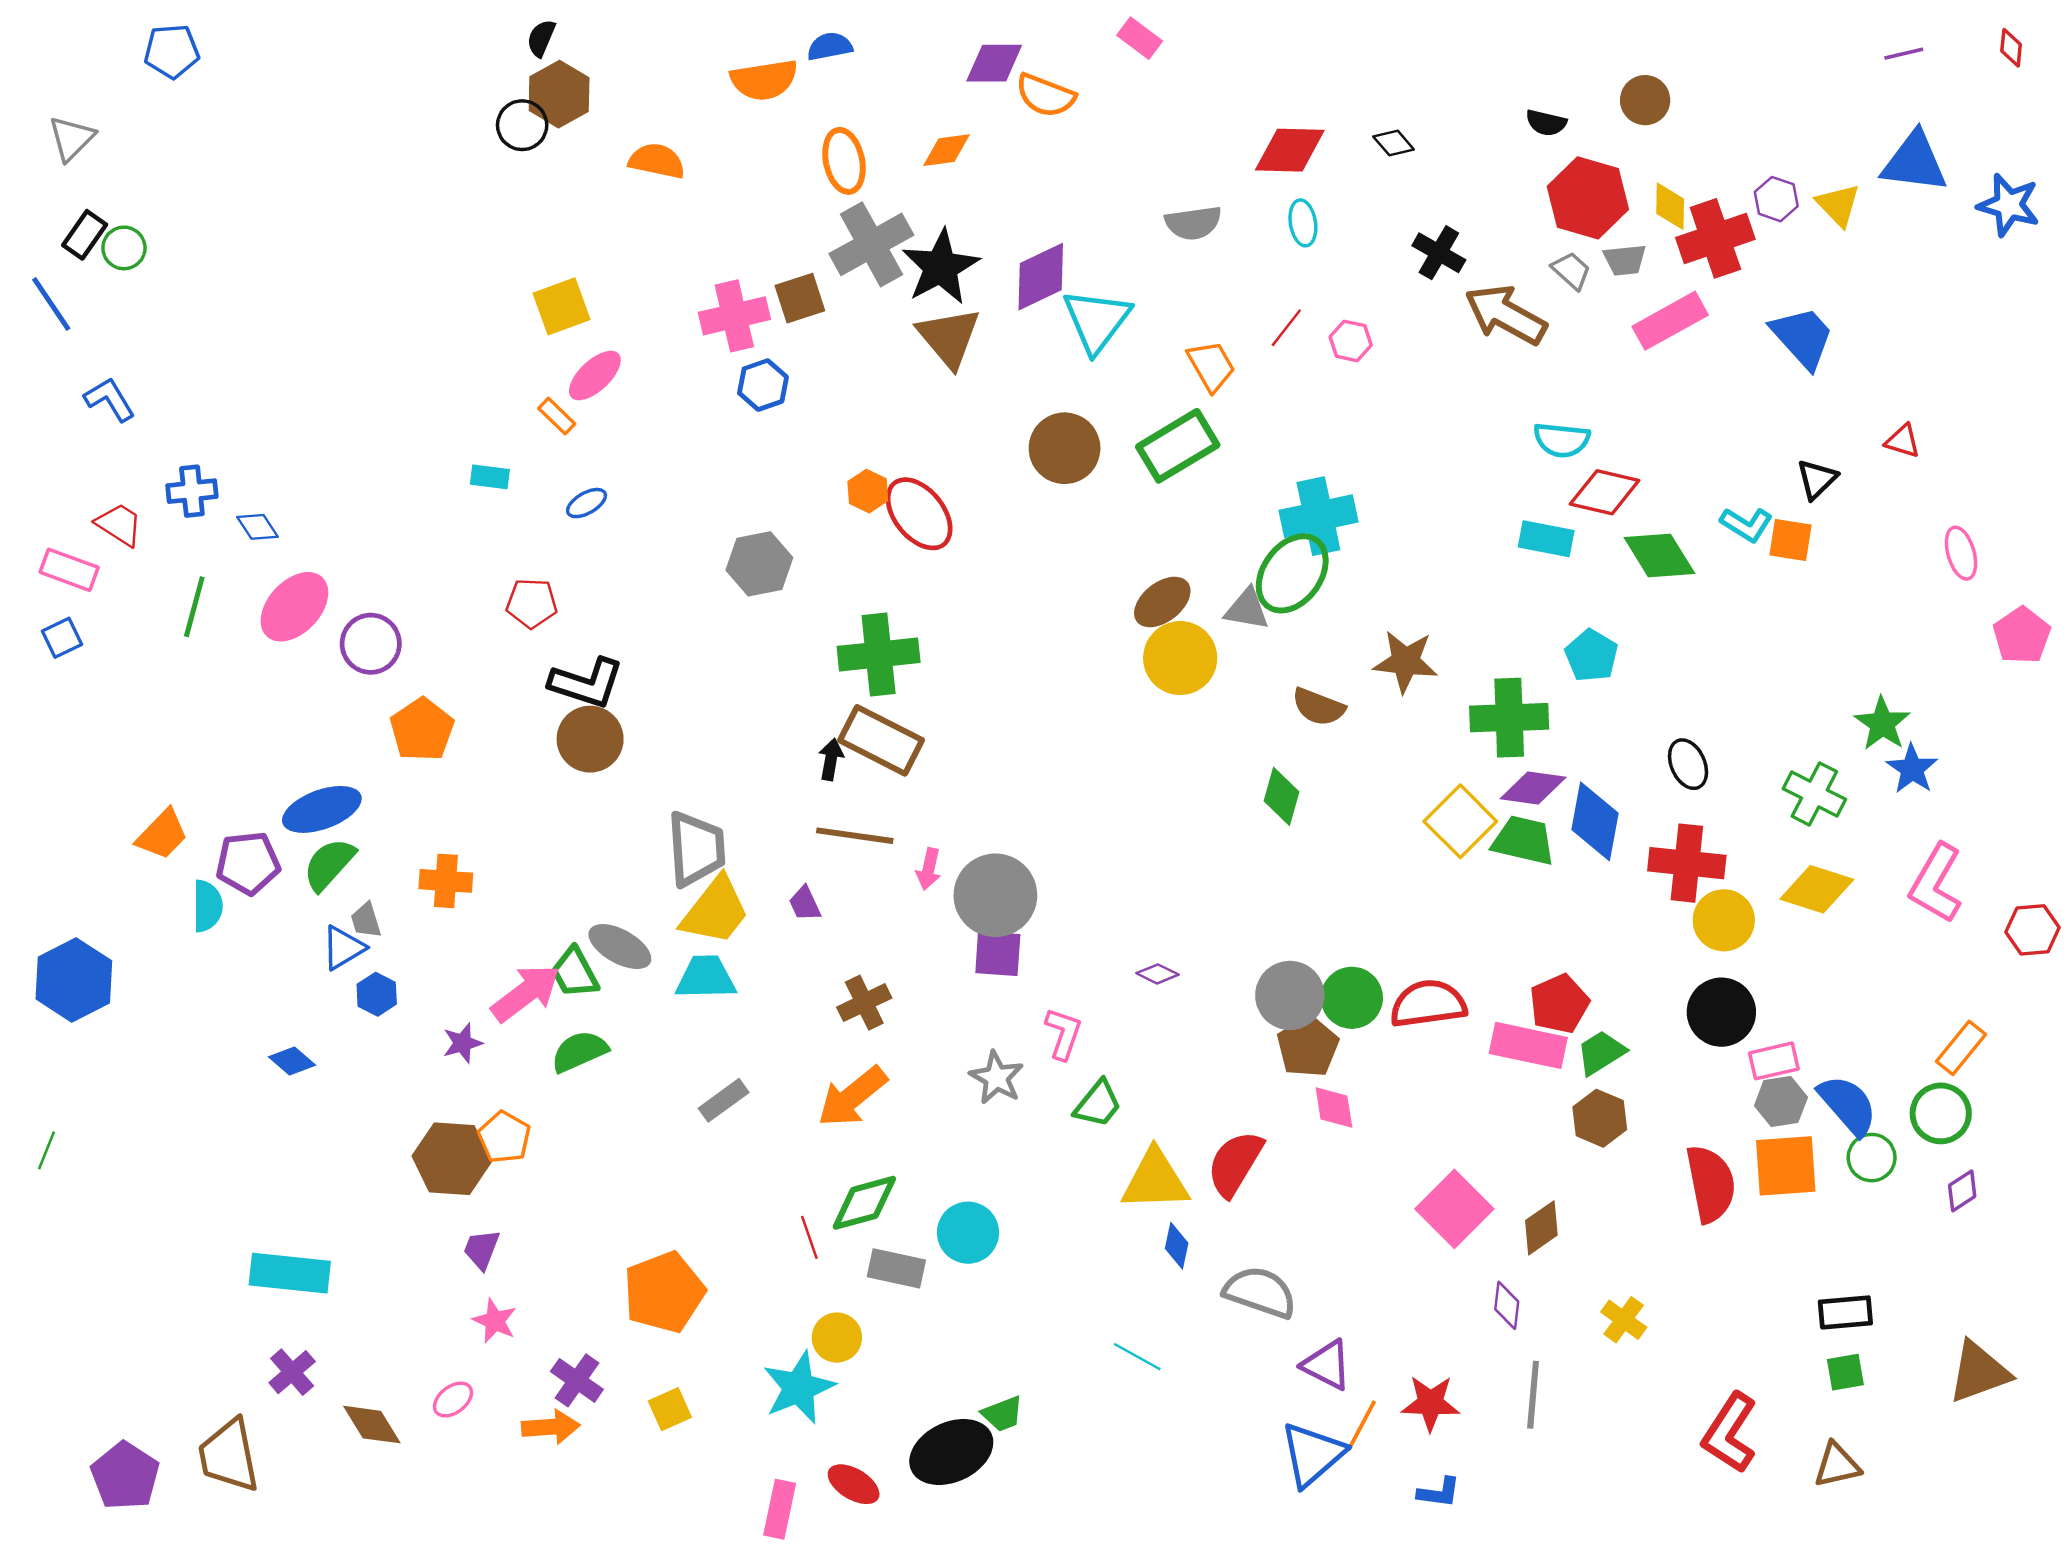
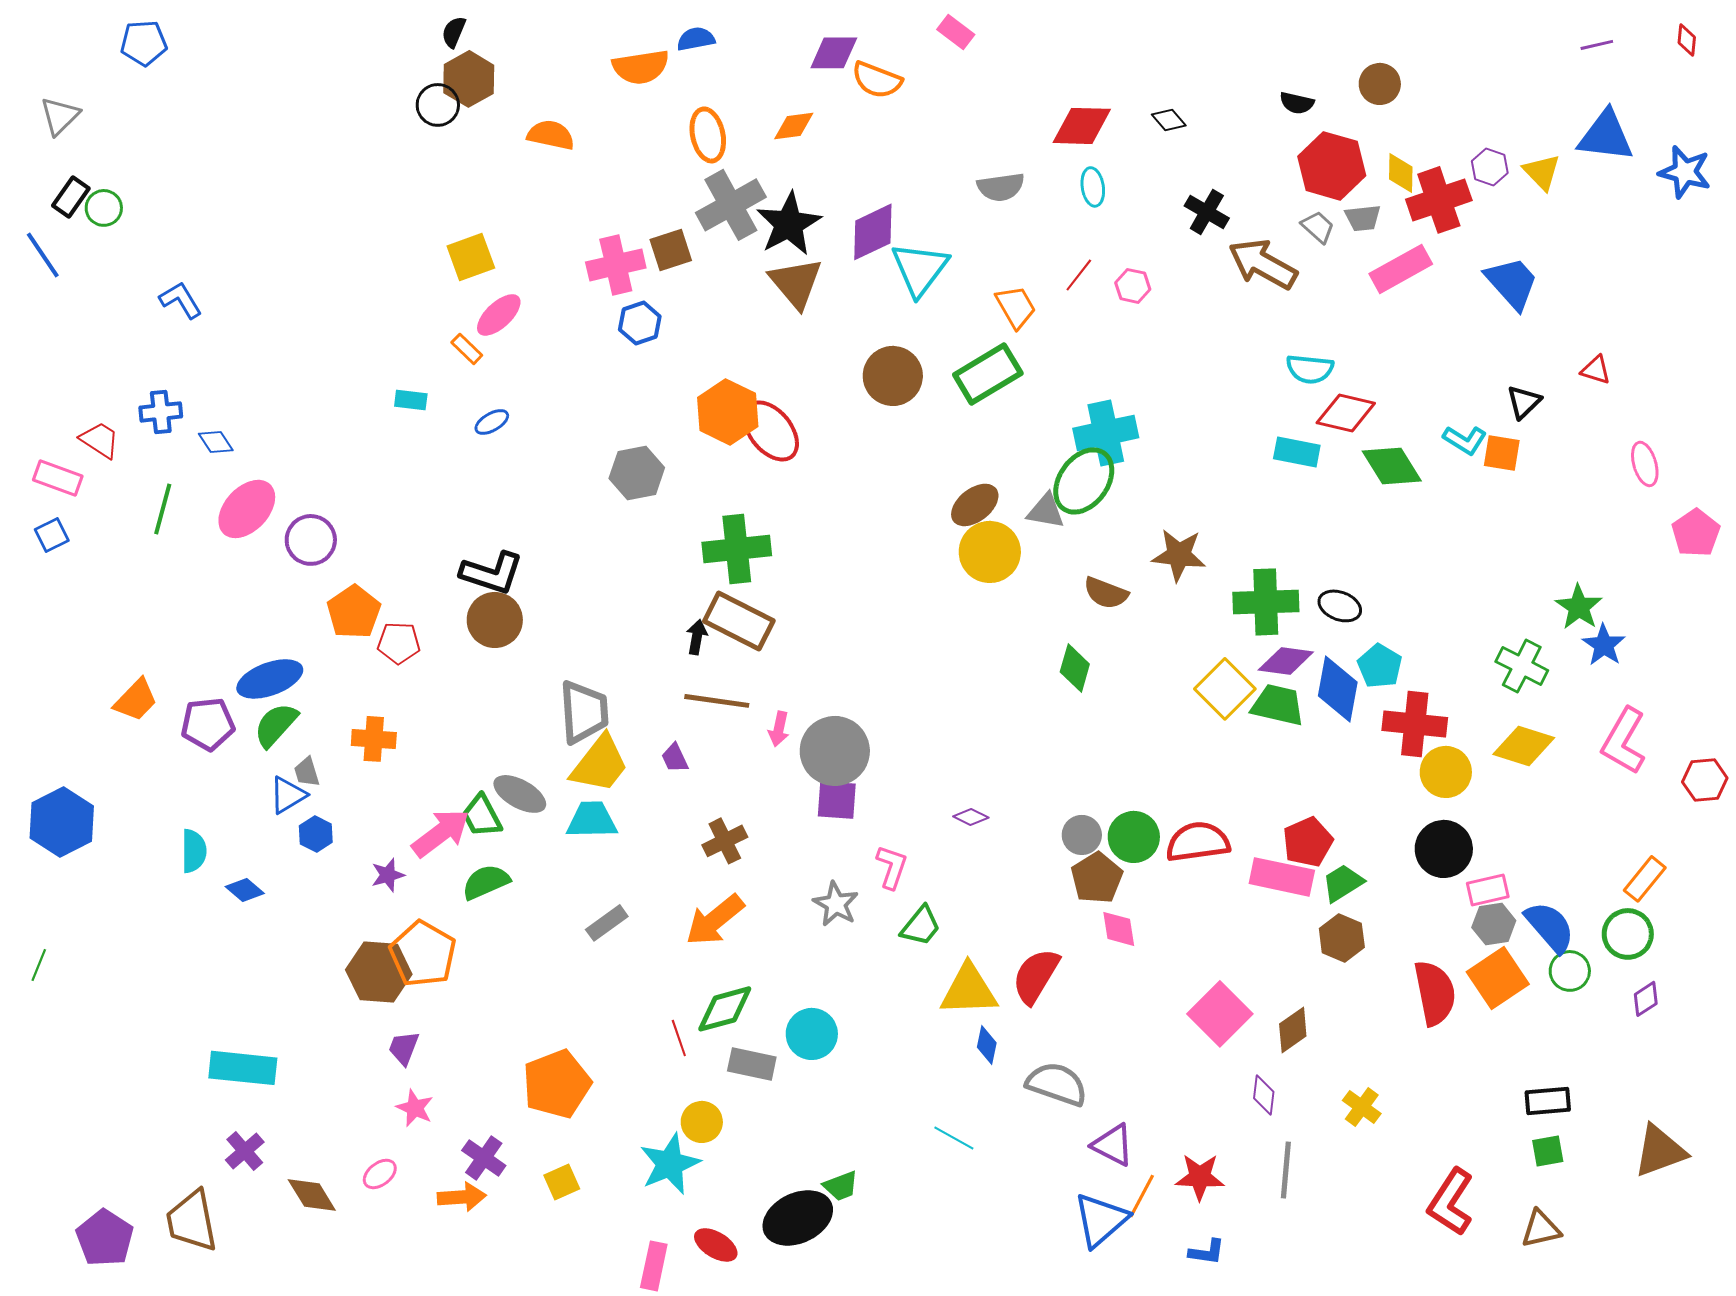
blue L-shape: (110, 399) -> (181, 300), moved
orange hexagon: (868, 491) -> (728, 412), size x1.8
red pentagon: (532, 603) -> (399, 643), moved
cyan pentagon: (1591, 656) -> (1380, 666), moved
black ellipse: (1688, 764) -> (1340, 606), moved, turned -45
cyan semicircle: (207, 906) -> (194, 851), moved
gray circle: (1290, 995) -> (1082, 835), size x0.7
orange pentagon: (504, 1137) -> (423, 954), size x1.5
orange square: (1786, 1166) -> (1498, 978), turned -30

